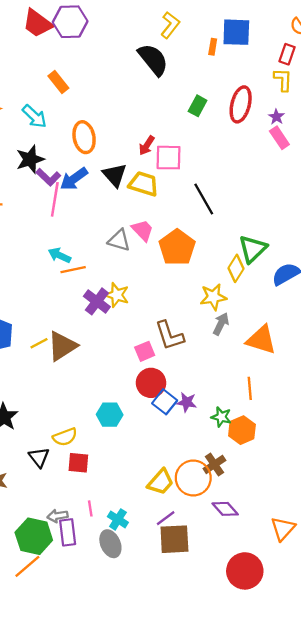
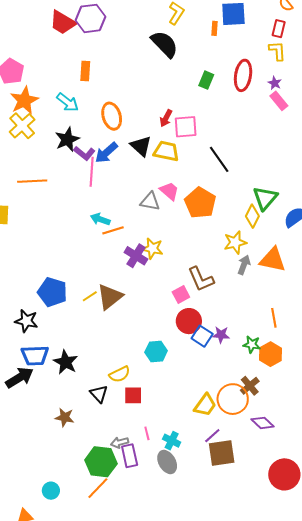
orange rectangle: (58, 82) -> (85, 71), turned 48
orange triangle: (261, 340) -> (273, 260), moved

